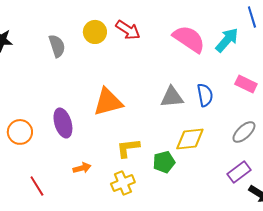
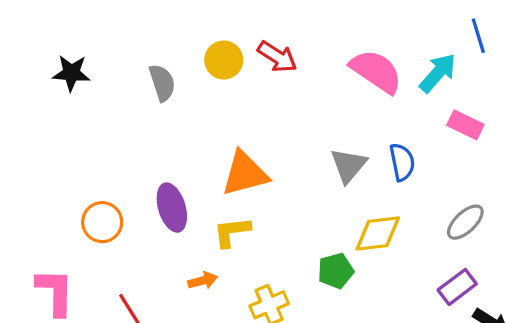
pink rectangle: (246, 84) -> (465, 125), moved
gray triangle: (172, 97) -> (349, 165), turned -45
yellow L-shape: (128, 148) -> (232, 232), moved

